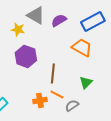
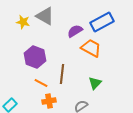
purple semicircle: (59, 20) -> (75, 31), moved
yellow star: (18, 29) -> (23, 22), moved
orange line: (57, 94) -> (41, 83), moved

